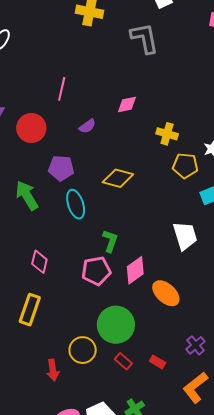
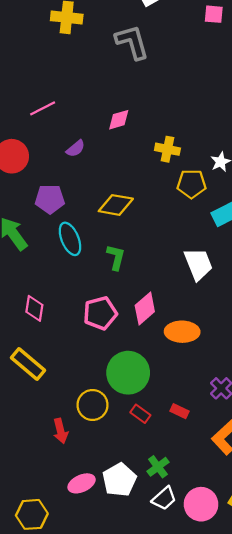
pink line: (62, 89) -> (43, 108), turned 55
green L-shape: (110, 241) -> (116, 257), moved
orange ellipse: (166, 293) -> (182, 332), turned -36
yellow rectangle: (30, 310) -> (28, 364), turned -64

